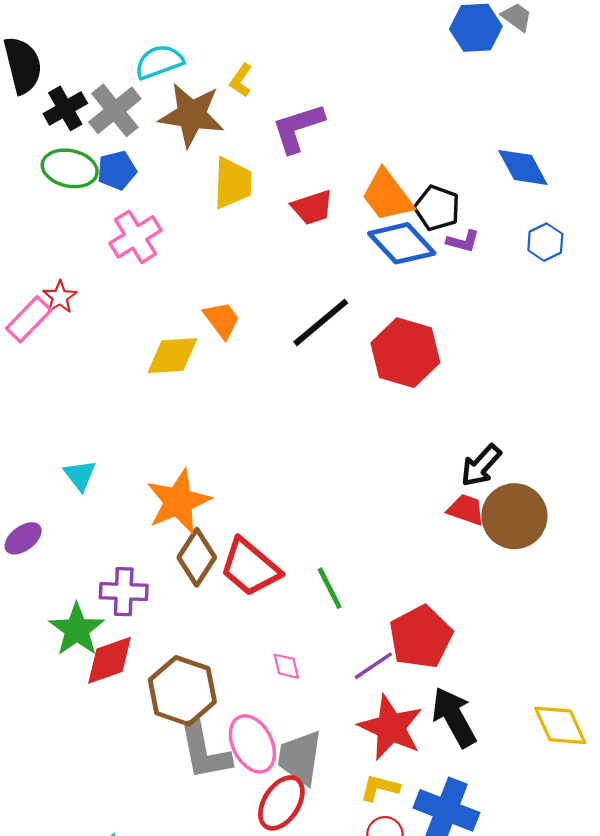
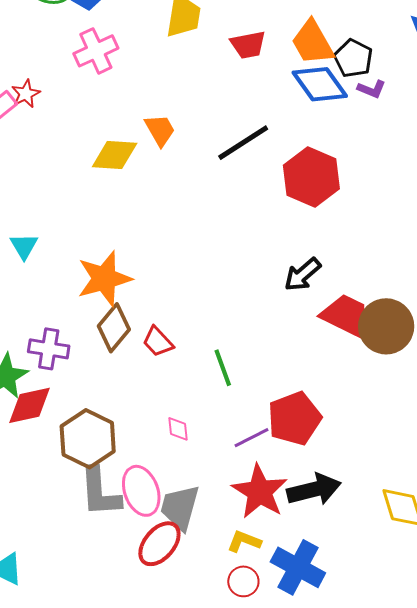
black arrow: (481, 465) -> (302, 275), moved
red trapezoid: (466, 510) -> (346, 316), size x1.6
red trapezoid: (250, 567) -> (158, 342), size x0.6
black arrow: (454, 717) -> (314, 489), turned 98

